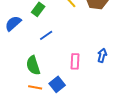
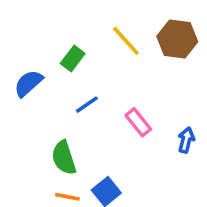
pink rectangle: (75, 61) -> (138, 122), moved, turned -42

